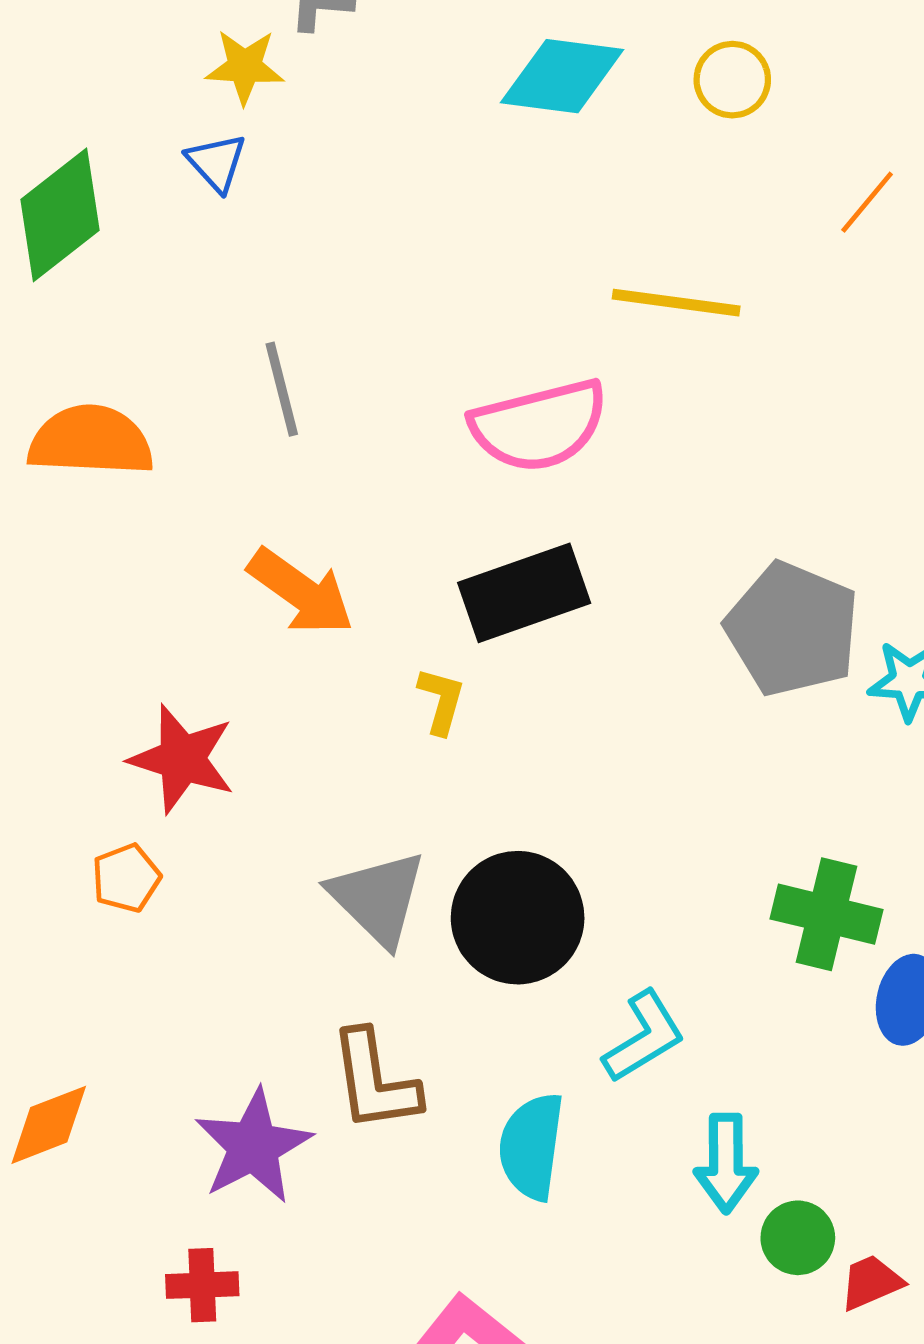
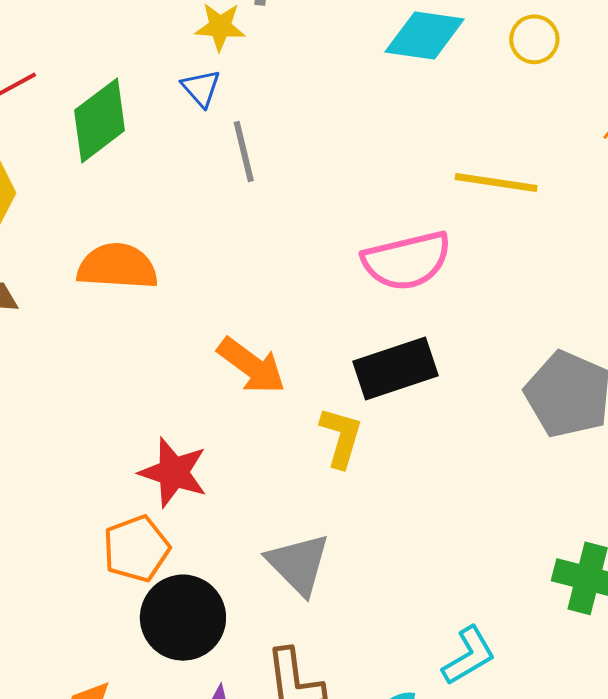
gray line: (282, 389) -> (244, 152), moved
yellow L-shape: (441, 701) -> (341, 437), size x1.4
orange pentagon: (126, 878) -> (136, 549), size x1.5
black circle: (518, 918) -> (183, 618), moved

